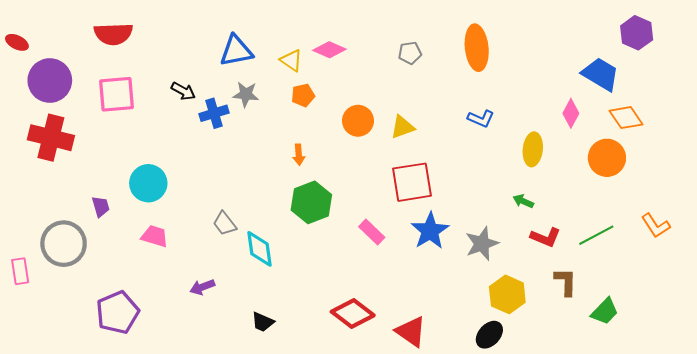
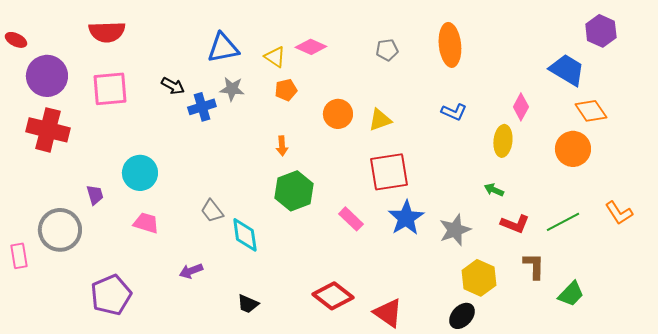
pink diamond: (571, 113) -> (521, 107), moved

